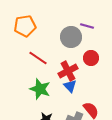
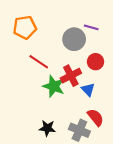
blue triangle: (70, 86) -> (88, 90), moved
green star: (40, 89) -> (54, 86), moved

